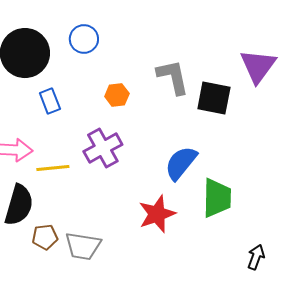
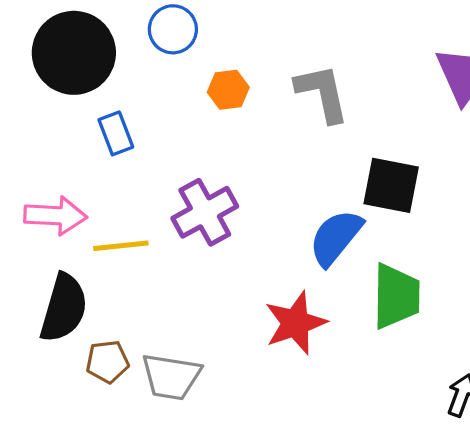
orange hexagon: (117, 95) -> (228, 90), moved
black square: (214, 98) -> (391, 185), moved

